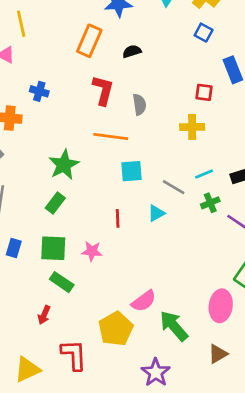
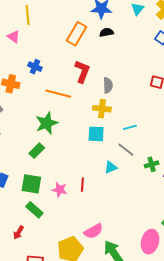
black semicircle: (132, 51) -> (107, 32), moved
yellow cross: (192, 127) -> (102, 109), moved
orange line: (111, 137) -> (58, 94), moved
cyan line: (204, 174) -> (130, 127), moved
red line: (118, 218) -> (82, 185), moved

